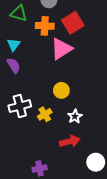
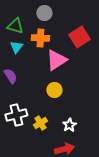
red square: (73, 23) -> (79, 37), moved
cyan triangle: (14, 45) -> (16, 47), moved
yellow circle: (61, 90) -> (54, 90), moved

